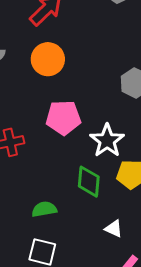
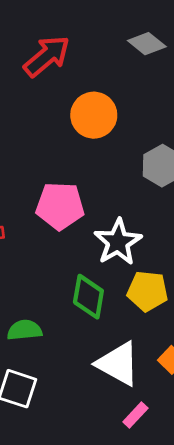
orange circle: (48, 59) -> (94, 115), moved
white triangle: (114, 229) -> (118, 364), size x1.8

